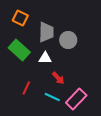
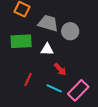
gray trapezoid: (46, 32) -> (48, 23), turned -75
green rectangle: (19, 50) -> (21, 41), turned -45

